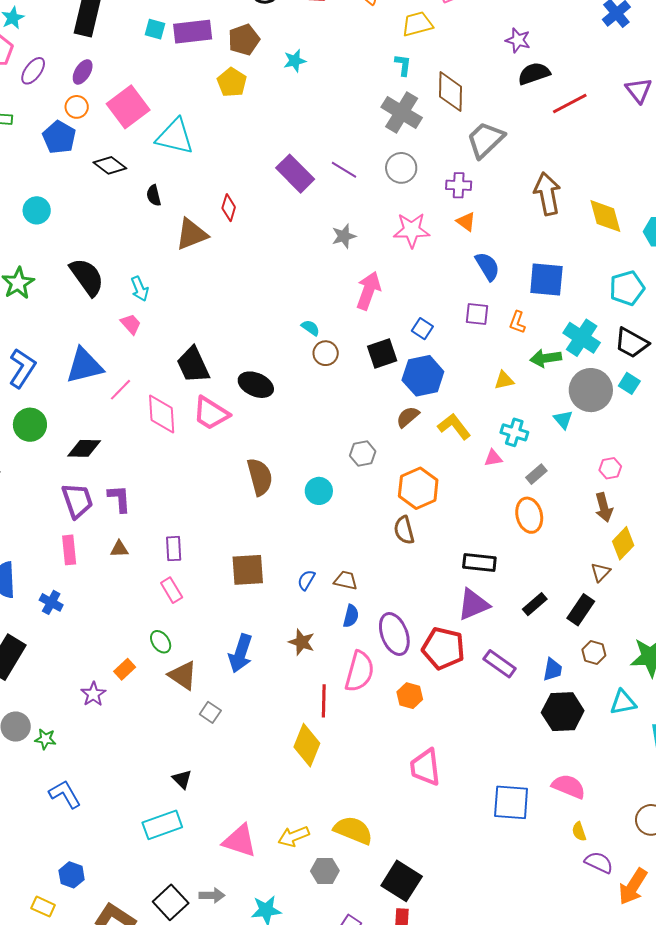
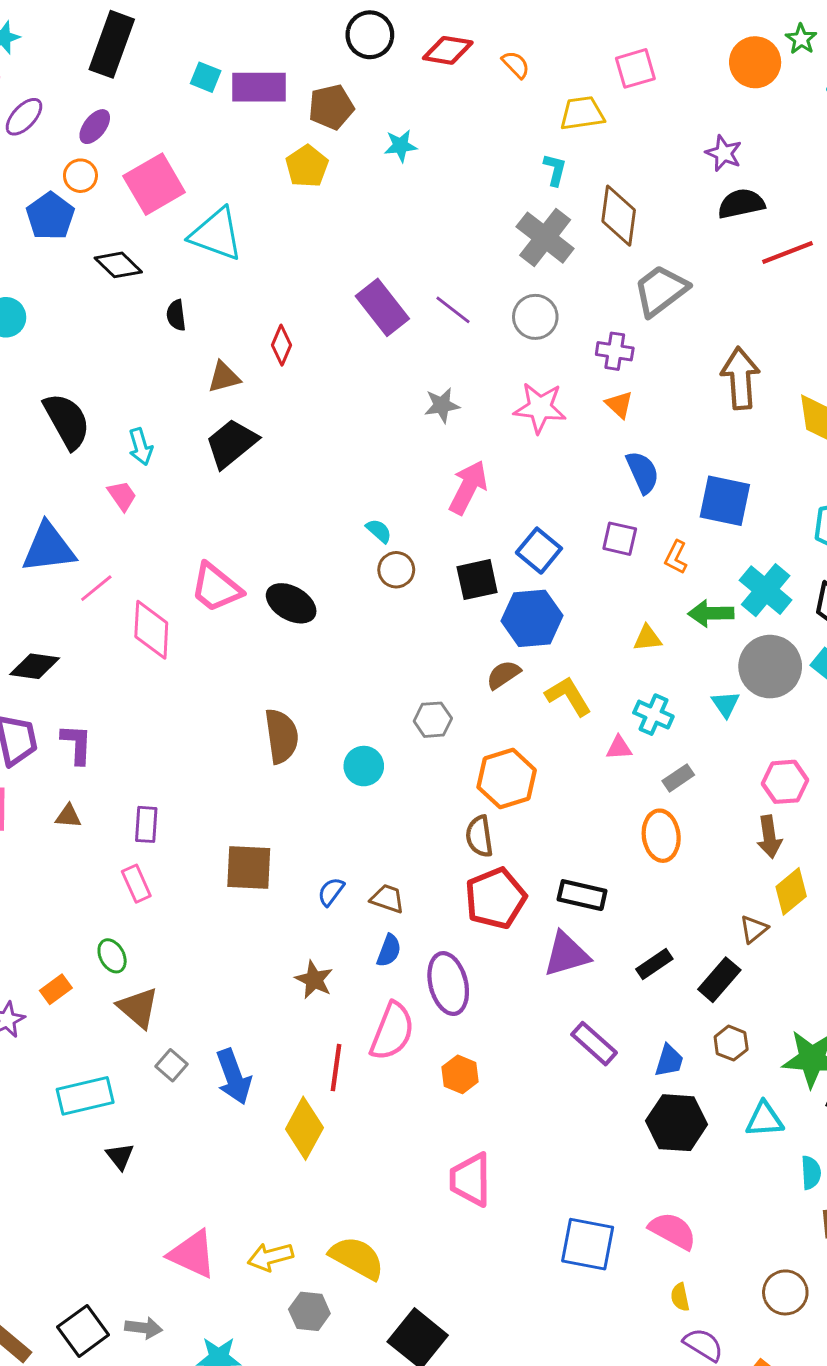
brown triangle: (192, 234) -> (224, 377), size x0.7
blue square: (422, 329) -> (539, 551), size x1.4
black trapezoid: (193, 365) -> (231, 443), moved, turned 69
pink trapezoid: (211, 413) -> (216, 588), moved
pink hexagon: (610, 468) -> (785, 782), size x1.4
red pentagon: (443, 648) -> (495, 898), moved, turned 30
blue arrow: (241, 653) -> (234, 1077), moved, turned -45
cyan rectangle: (162, 825) -> (85, 1096), moved

